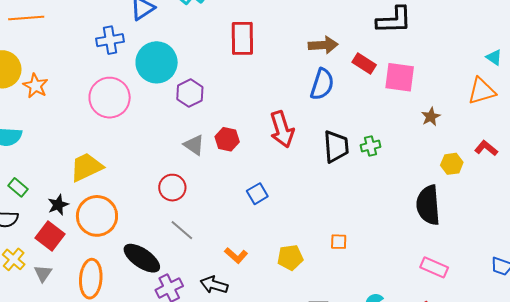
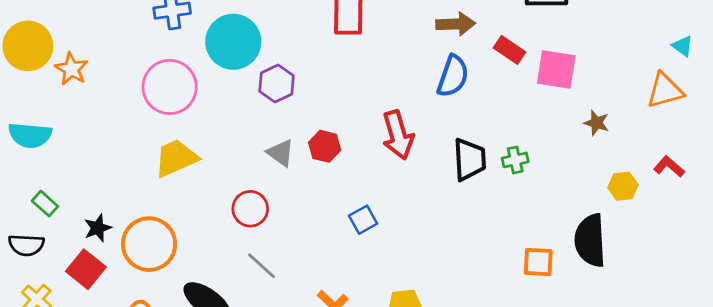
brown star: (431, 117) -> (596, 123), turned -30
yellow trapezoid: (86, 167) -> (176, 158), moved
orange square: (339, 242) -> (538, 262), moved, size x1.4

